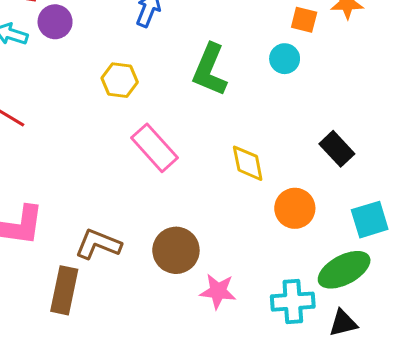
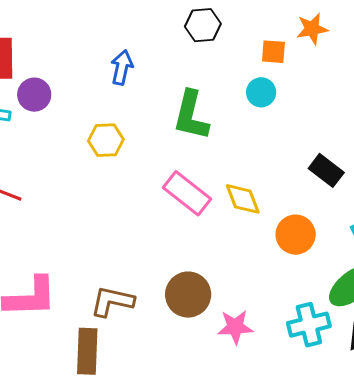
pink rectangle: (154, 148) -> (187, 193), moved

